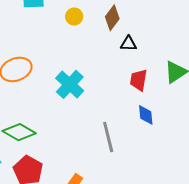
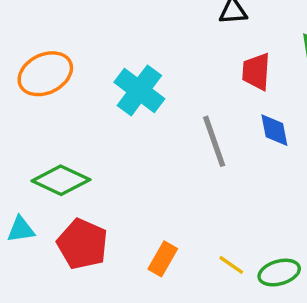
gray line: (108, 137) -> (214, 141), moved

